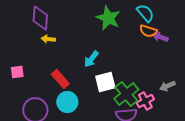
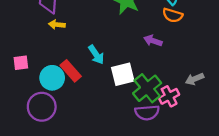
purple arrow: (160, 37) -> (153, 41), moved
cyan arrow: (91, 59) -> (96, 55), moved, turned -72
cyan circle: (67, 102) -> (52, 78), moved

